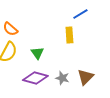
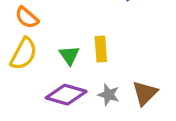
yellow rectangle: (69, 35) -> (101, 49), moved

